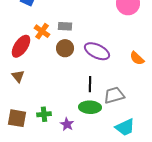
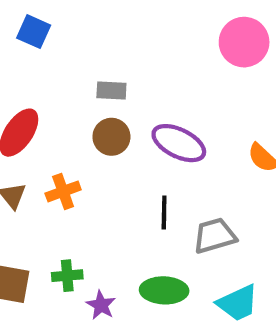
orange cross: (42, 31) -> (63, 191), moved, turned 35
green ellipse: (90, 107) -> (164, 290), moved
purple star: (67, 124) -> (101, 305), moved

